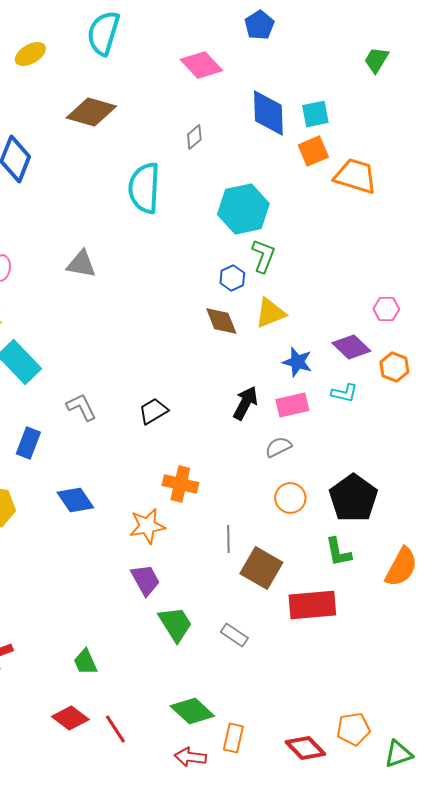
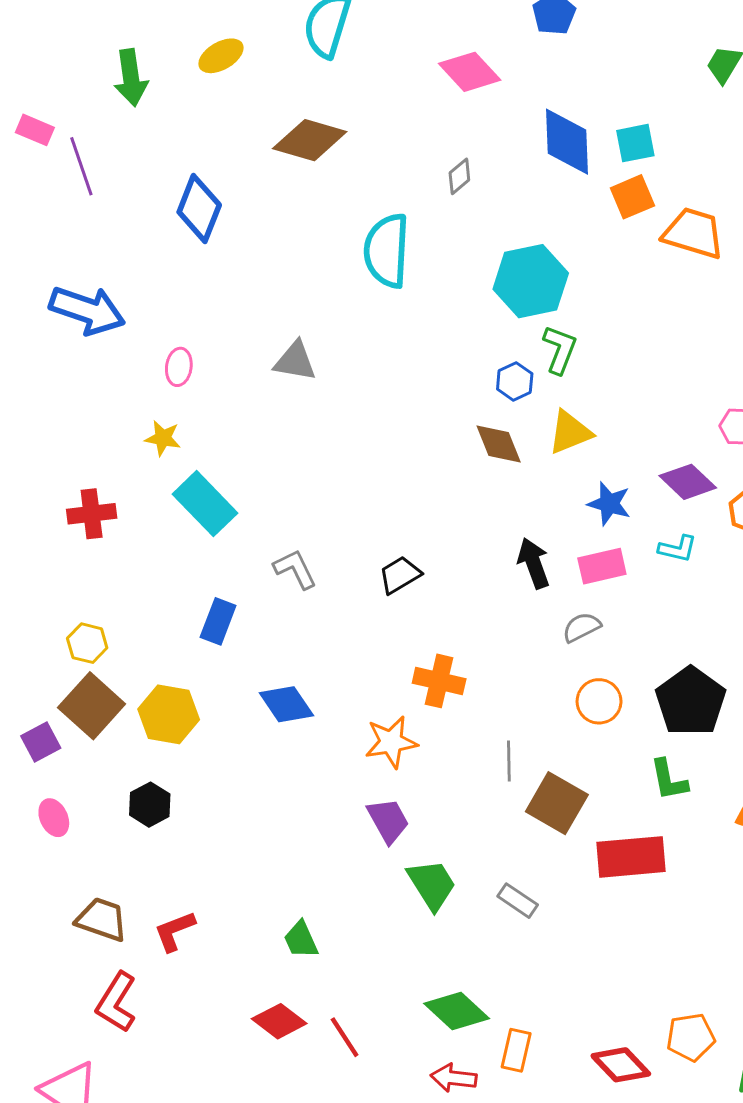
black arrow: (245, 403) -> (534, 563), turned -48

